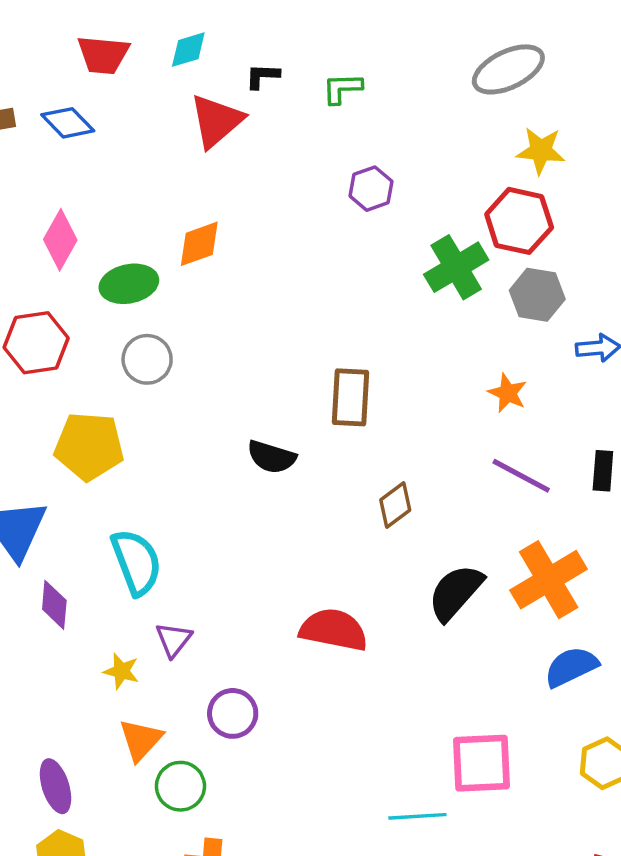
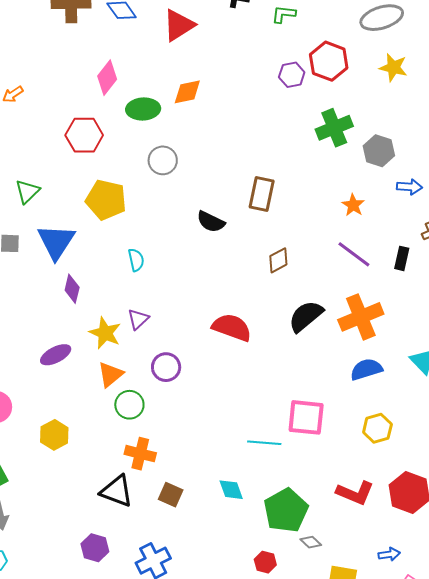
red triangle: (216, 121) -> (179, 25), moved
red hexagon: (519, 221) -> (329, 61), moved
gray circle: (147, 359) -> (163, 160), moved
cyan semicircle: (136, 562) -> (136, 260), moved, size x0.6
yellow star: (121, 671) -> (105, 333), size x1.5
purple ellipse: (56, 786) -> (56, 355), moved, turned 72

